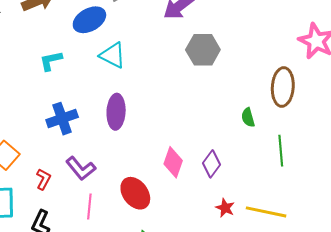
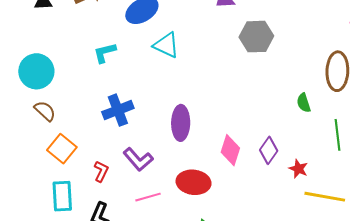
purple ellipse: (116, 112) -> (181, 123), moved
red ellipse: (135, 193) -> (194, 182), turned -44
pink line: (89, 207) -> (148, 197), turned 70
red star: (225, 208) -> (298, 169), moved

